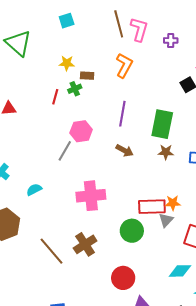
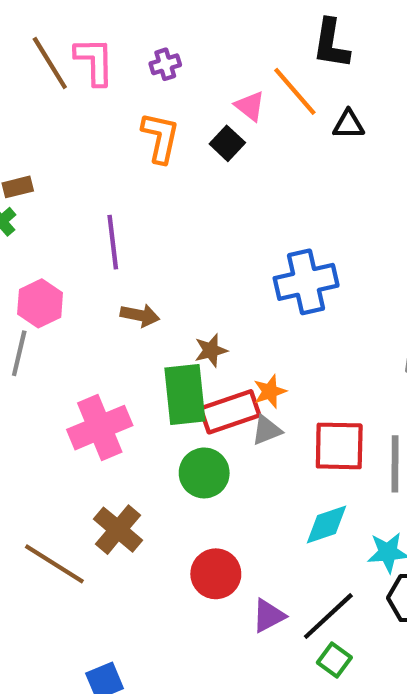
orange L-shape: (124, 65) -> (160, 138), moved
green rectangle: (162, 124) -> (185, 395), moved
brown star: (166, 152) -> (211, 350), moved
gray triangle: (166, 220) -> (267, 430), turned 42

